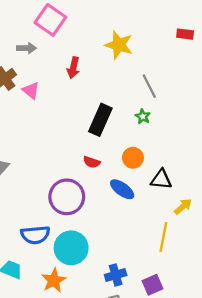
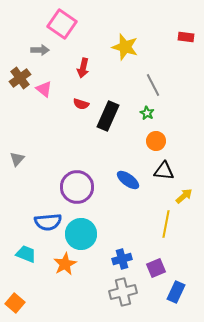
orange circle: (133, 158) -> (156, 141), moved
red semicircle: (92, 162) -> (81, 104), moved

